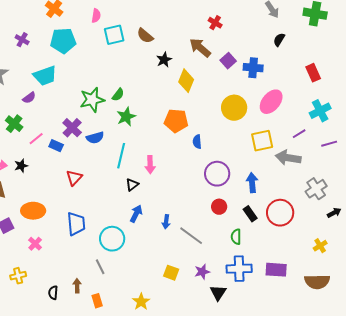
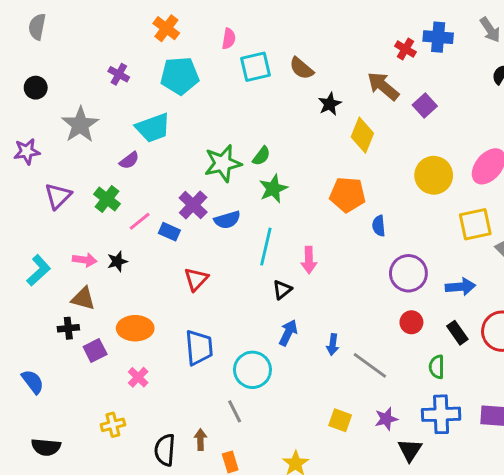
blue cross: (253, 68) -> (438, 37), moved
blue arrow: (252, 183) -> (460, 287), turned 90
black semicircle: (53, 293) -> (165, 450), size x1.5

